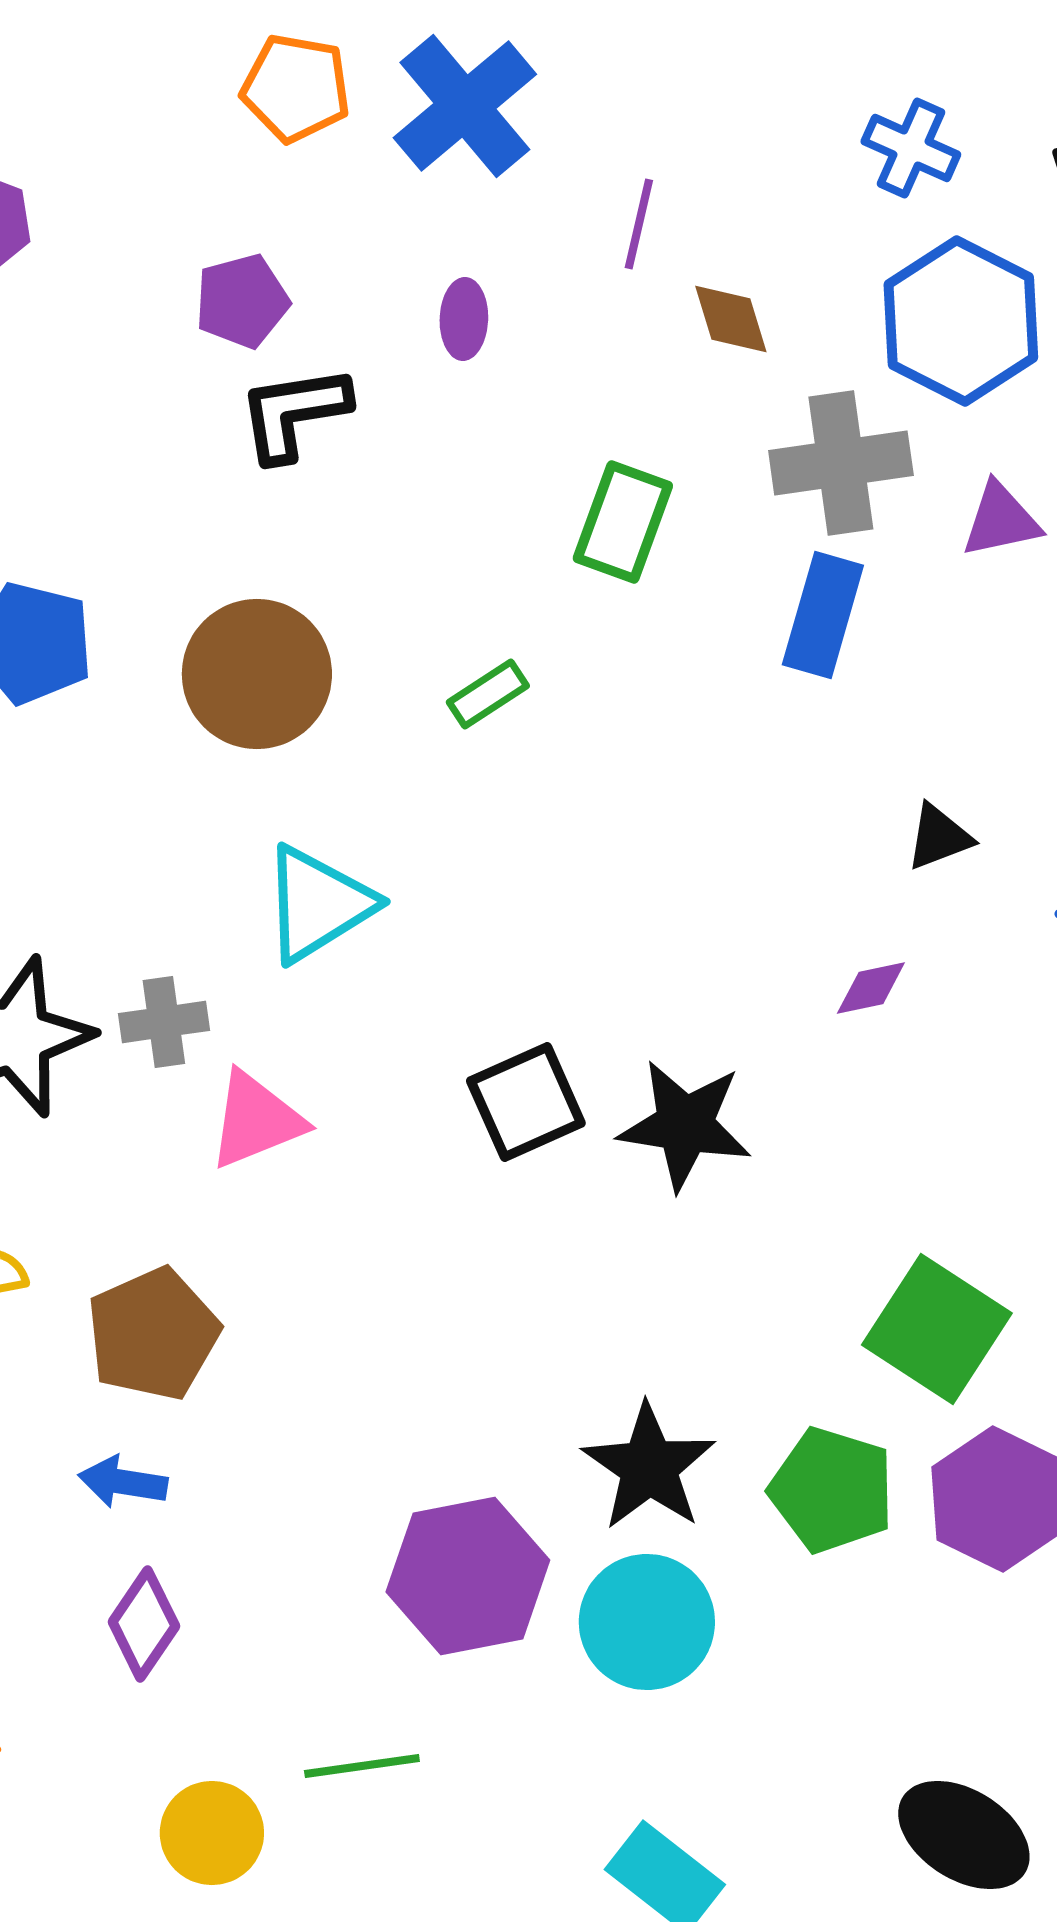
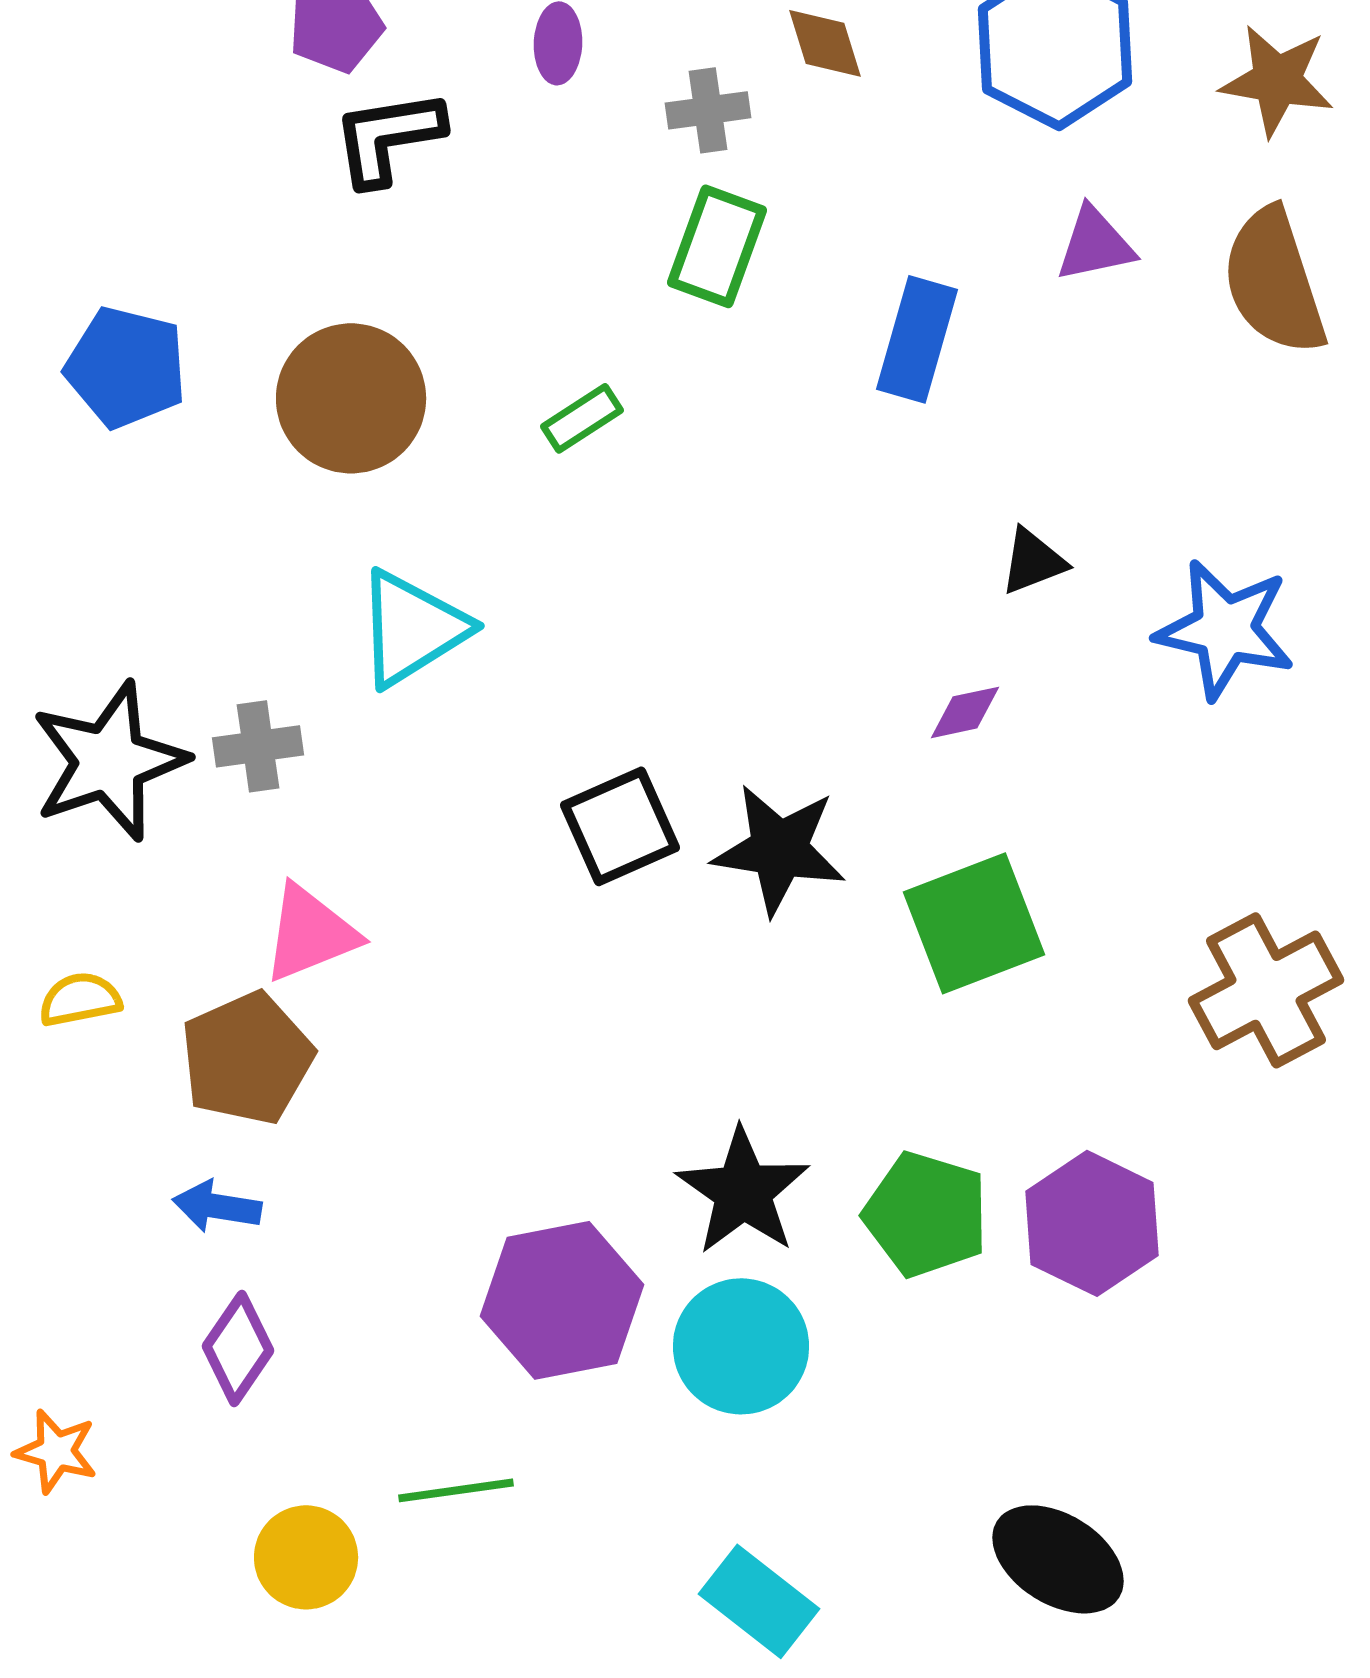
gray cross: (841, 463) -> (708, 110), moved, size x0.6
pink triangle: (256, 1120) -> (310, 933), moved
green square: (937, 1329) -> (974, 923), moved, turned 36

